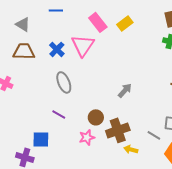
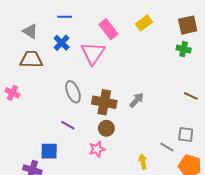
yellow rectangle: (125, 23) -> (144, 23), moved
blue cross: (57, 49) -> (62, 43), moved
brown cross: (118, 130) -> (104, 102), moved, turned 30
yellow arrow: (131, 149) -> (143, 162), turned 64

